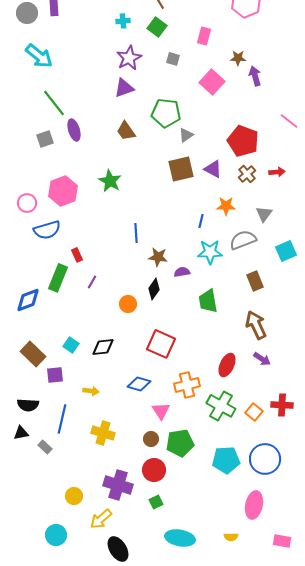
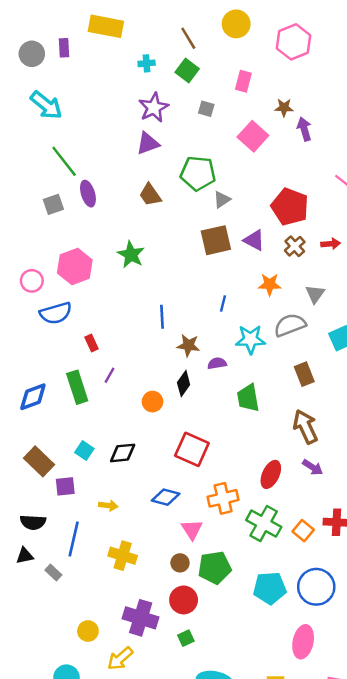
blue line: (201, 221) -> (223, 304), moved
green rectangle: (58, 278) -> (77, 387), moved, turned -40

